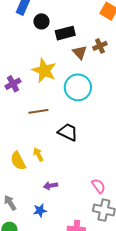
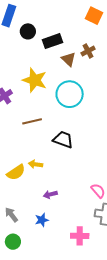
yellow arrow: (38, 154) -> (36, 164), turned -48
yellow semicircle: (18, 161) -> (16, 172), turned -90

